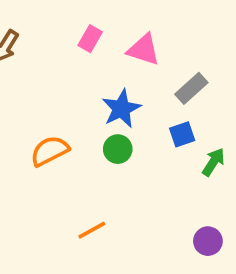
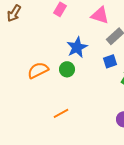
pink triangle: (144, 50) -> (100, 15), moved
green circle: (118, 149) -> (67, 69), moved

